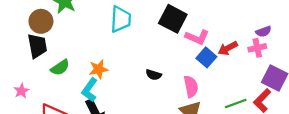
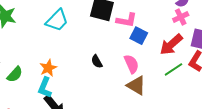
cyan trapezoid: (121, 19) -> (57, 20), turned 55
red arrow: (228, 48) -> (171, 44), moved, size x1.4
black semicircle: (154, 75) -> (97, 61), turned 56

